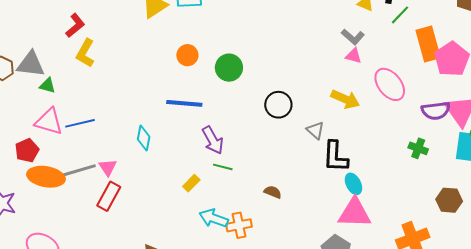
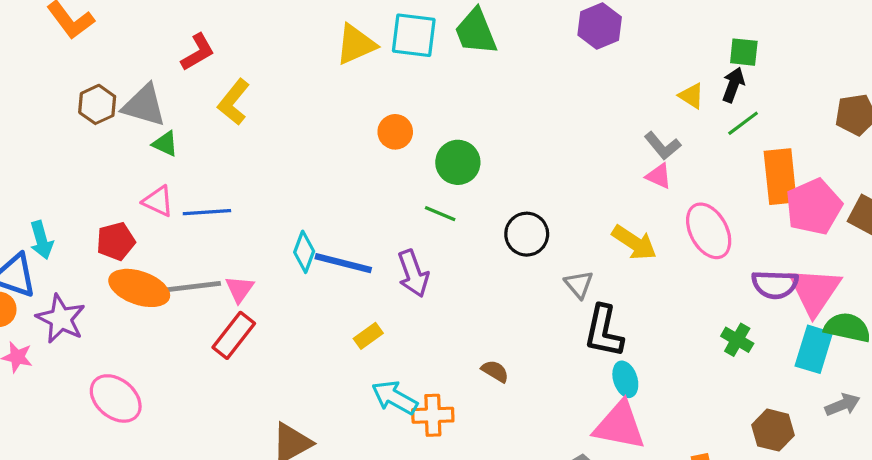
red L-shape: (75, 25) -> (198, 52), moved
blue line: (184, 103) -> (343, 263), moved
pink triangle: (49, 122) -> (158, 201), size x0.7
green line: (223, 167) -> (440, 214), moved

